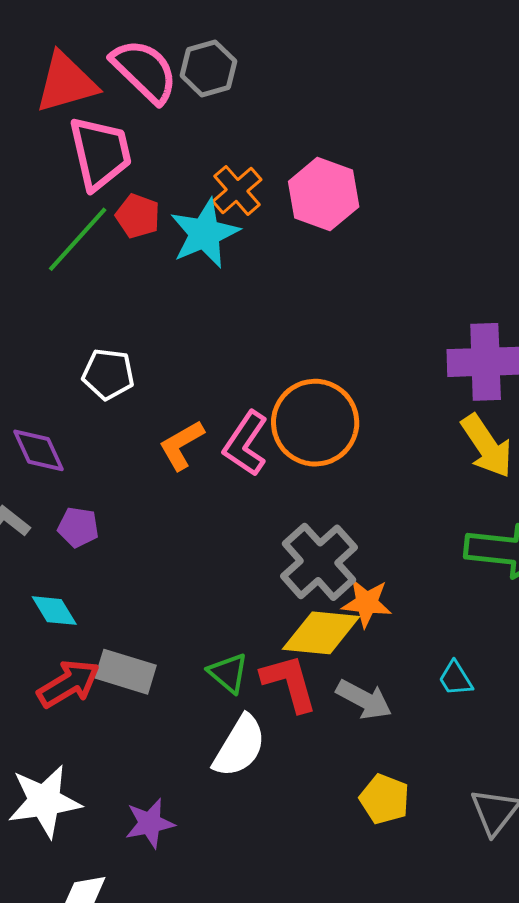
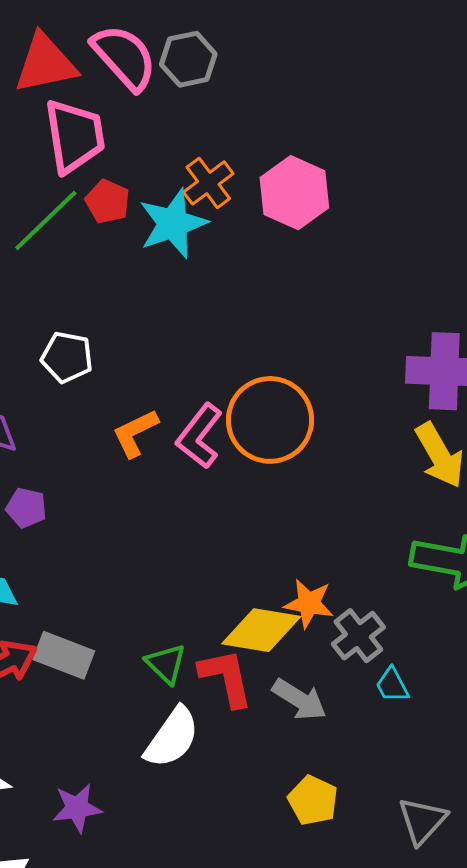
gray cross: (319, 562) -> (358, 636), moved, size x0.7

